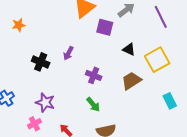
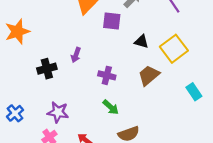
orange star: (19, 25) -> (17, 32), size x1.6
black cross: (41, 62) -> (47, 69), turned -30

